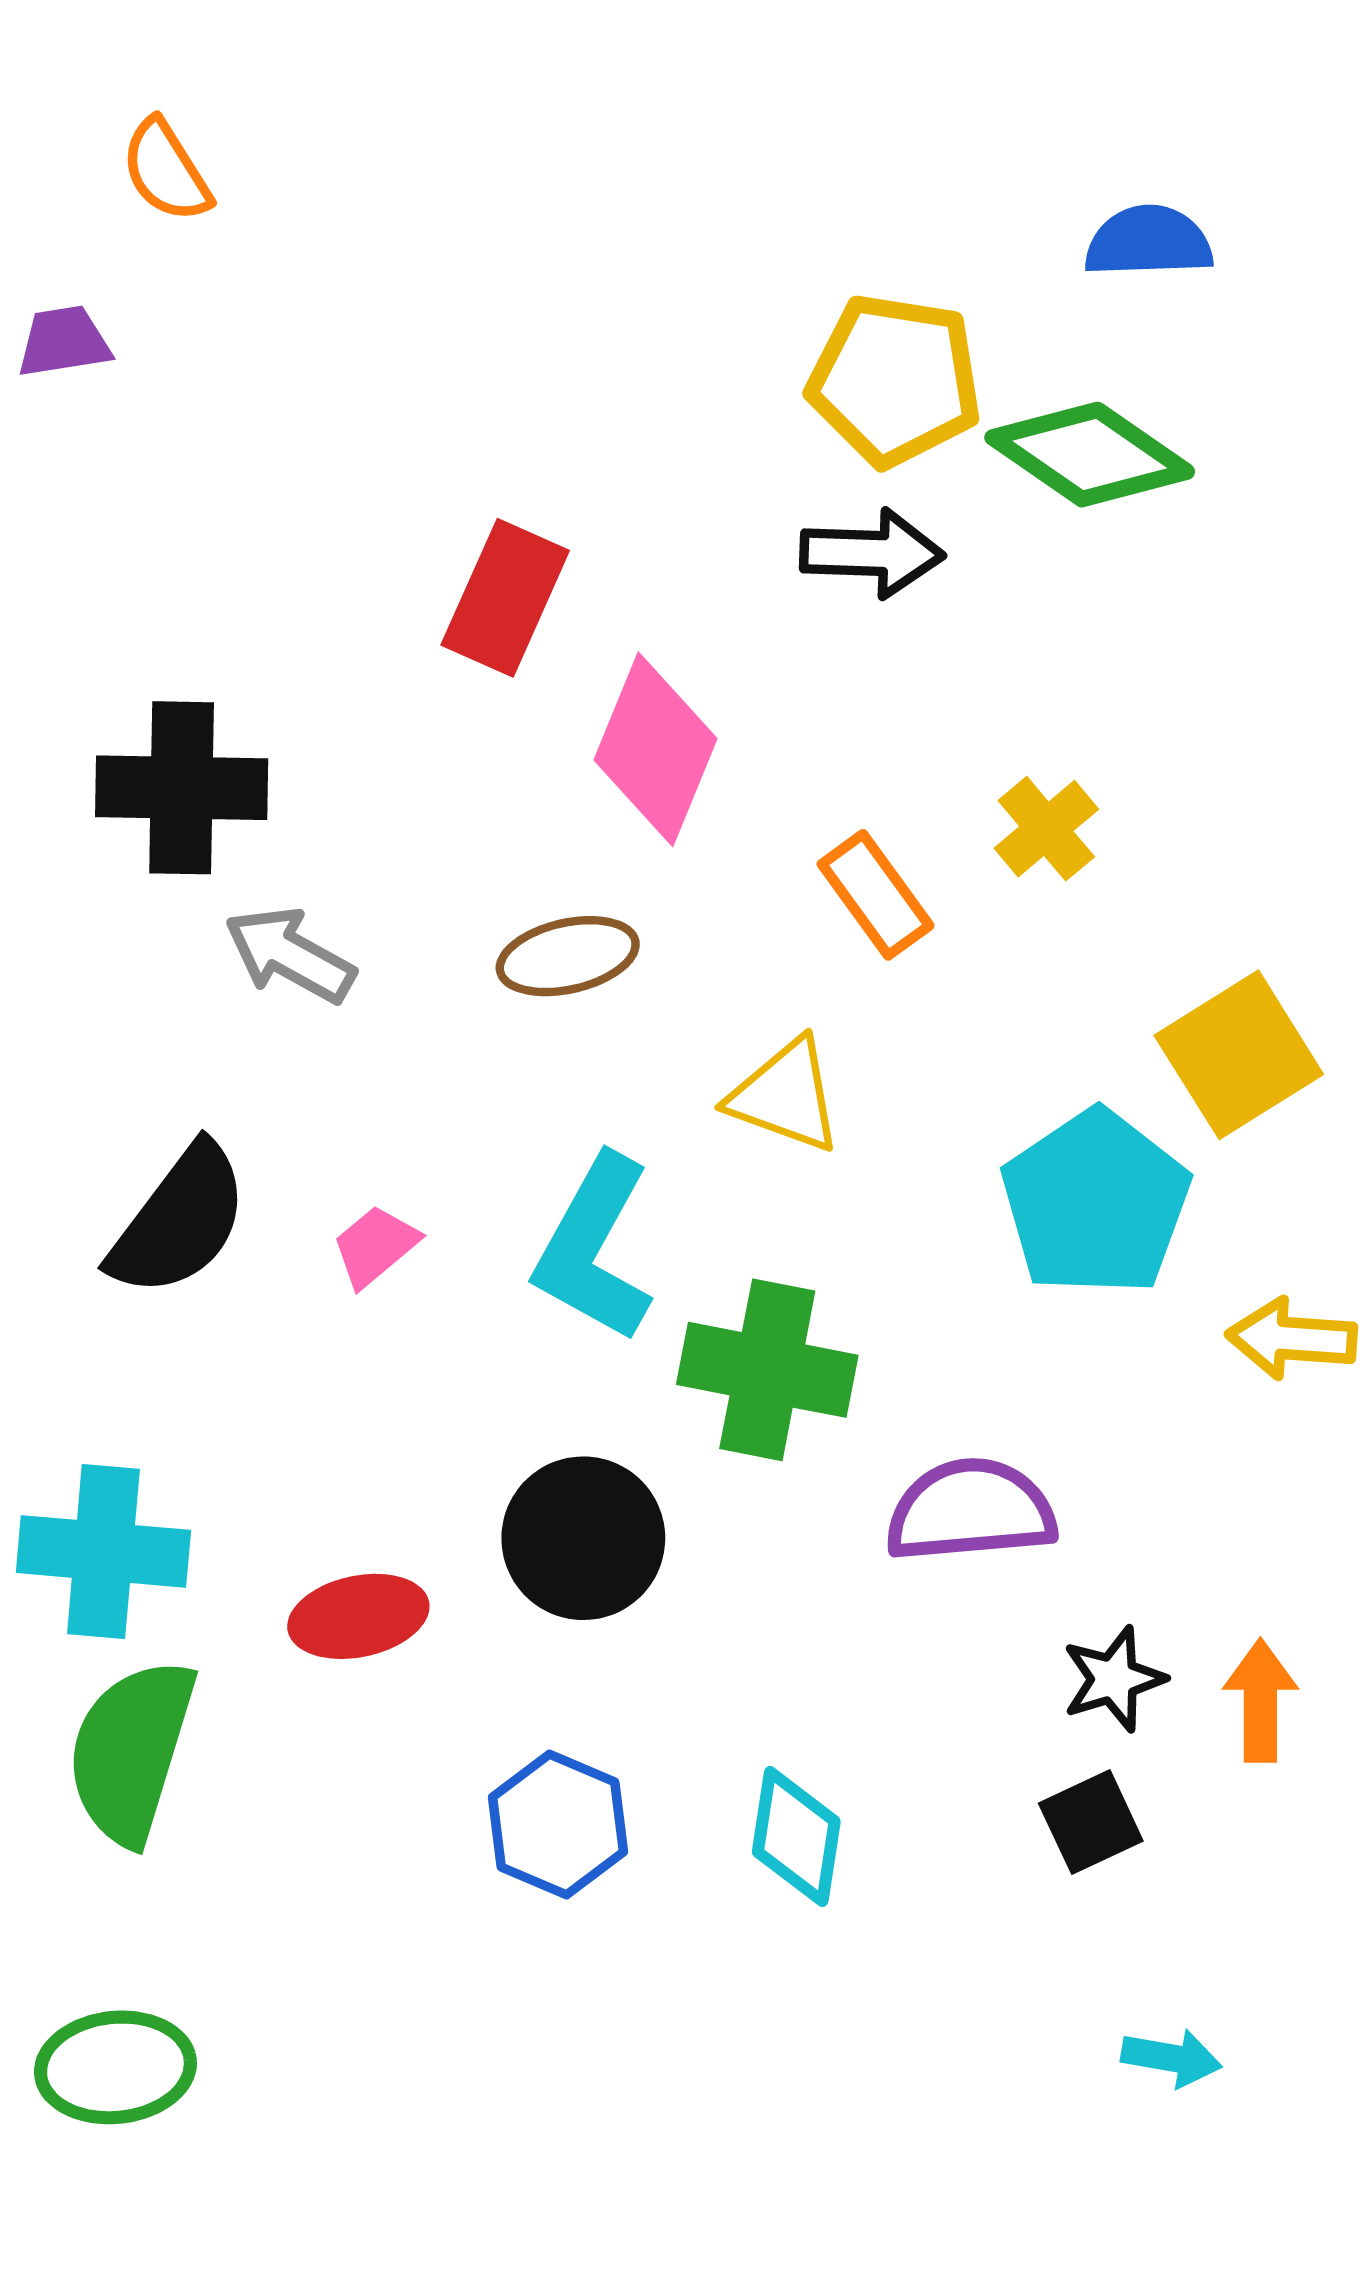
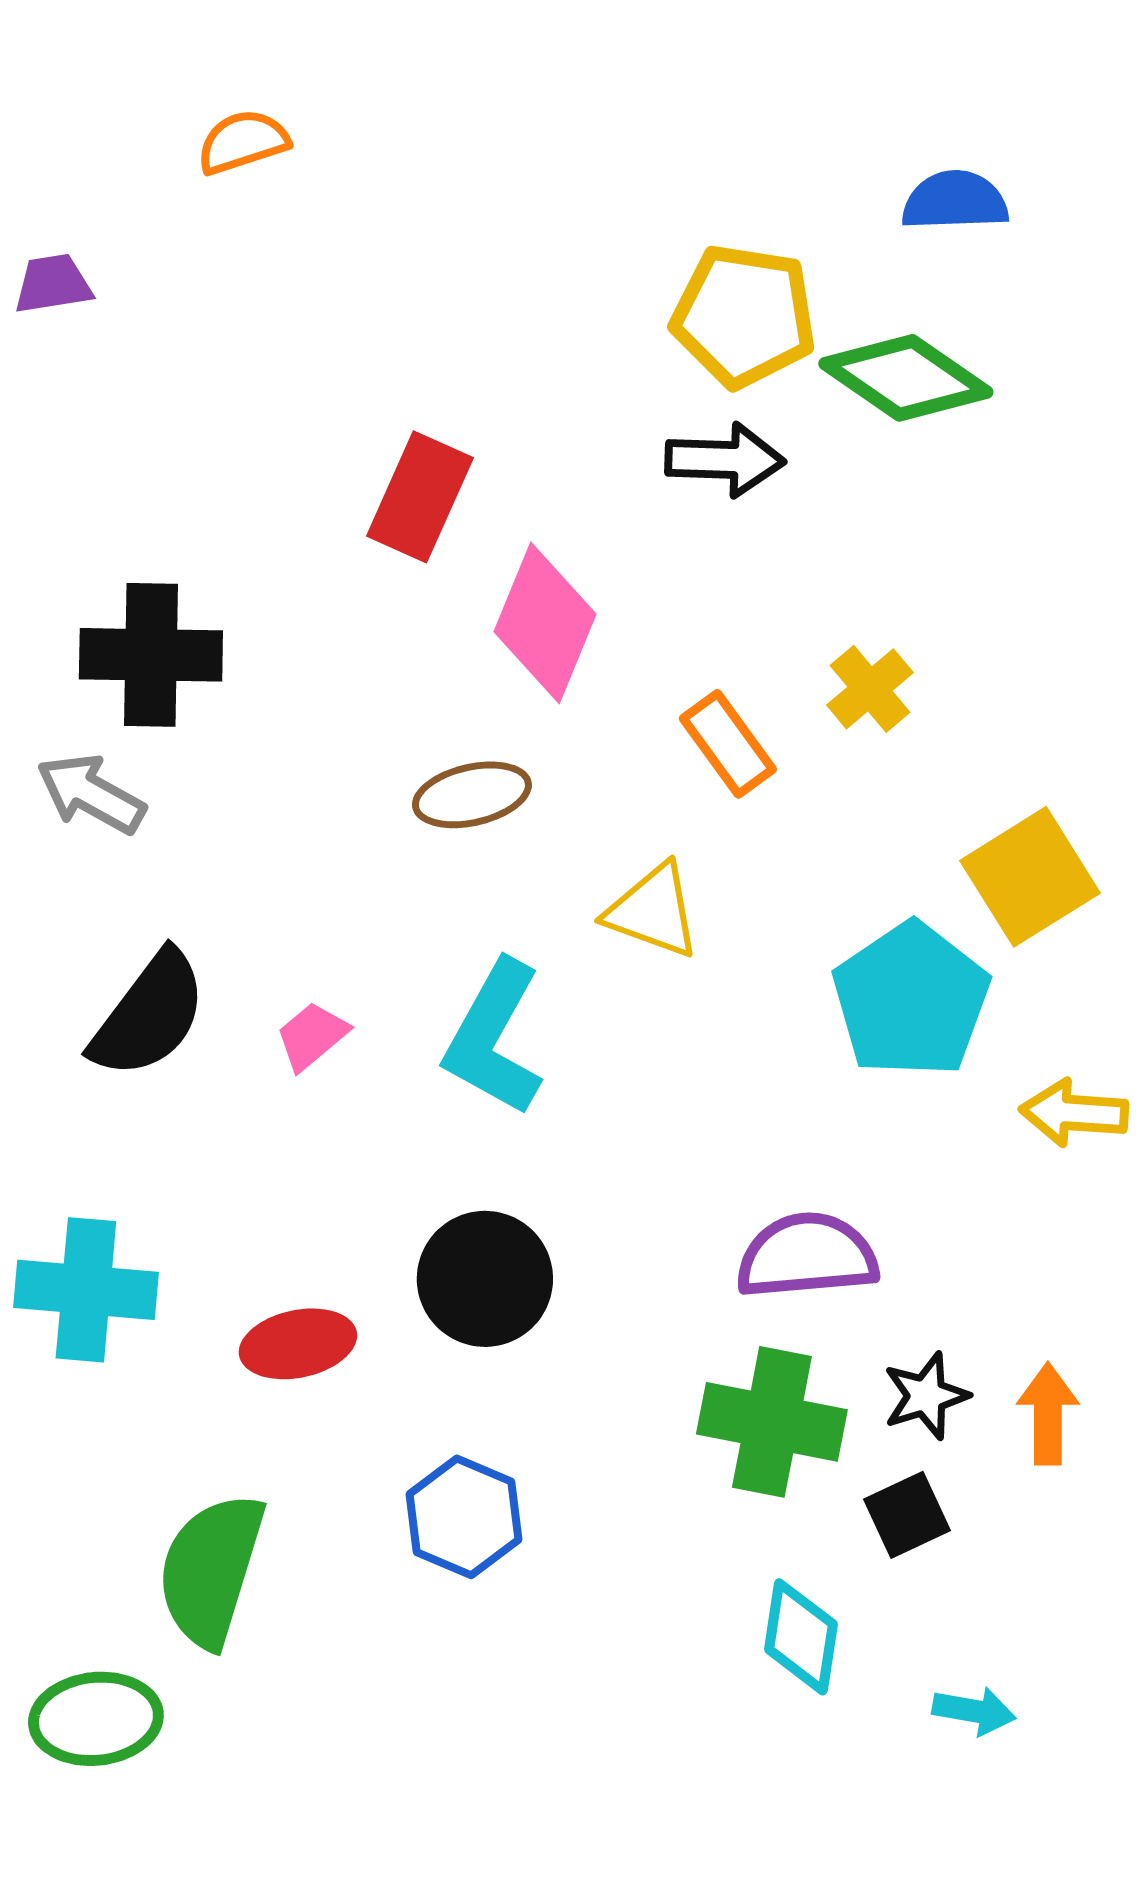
orange semicircle: (166, 171) -> (243, 142), moved, turned 104
gray arrow: (290, 955) -> (91, 794), moved
green cross: (767, 1370) -> (772, 1422), moved
green semicircle: (131, 1751) -> (211, 1570), moved
cyan diamond: (796, 1837) -> (801, 1637), moved

